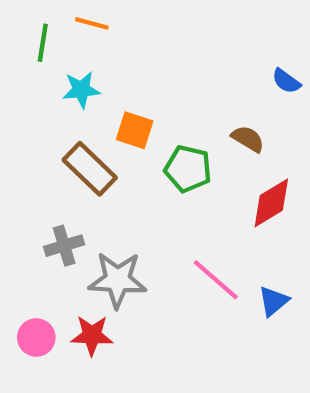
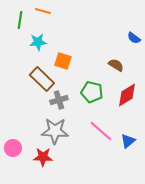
green pentagon: (188, 169) -> (92, 92), moved
gray cross: (64, 246) -> (59, 100), moved
pink circle: (36, 337) -> (13, 148), moved

